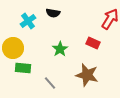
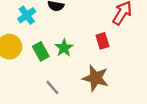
red rectangle: (93, 43) -> (102, 41), turned 48
green rectangle: (23, 68) -> (41, 51), moved, turned 56

